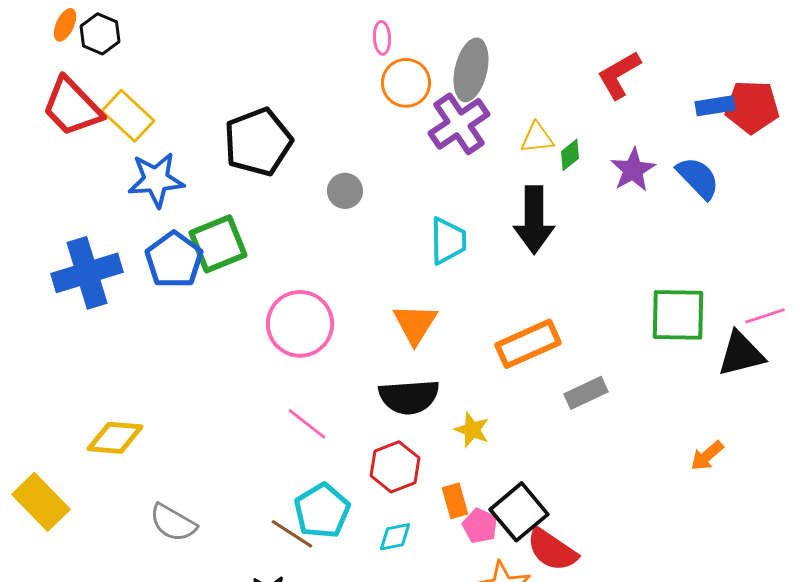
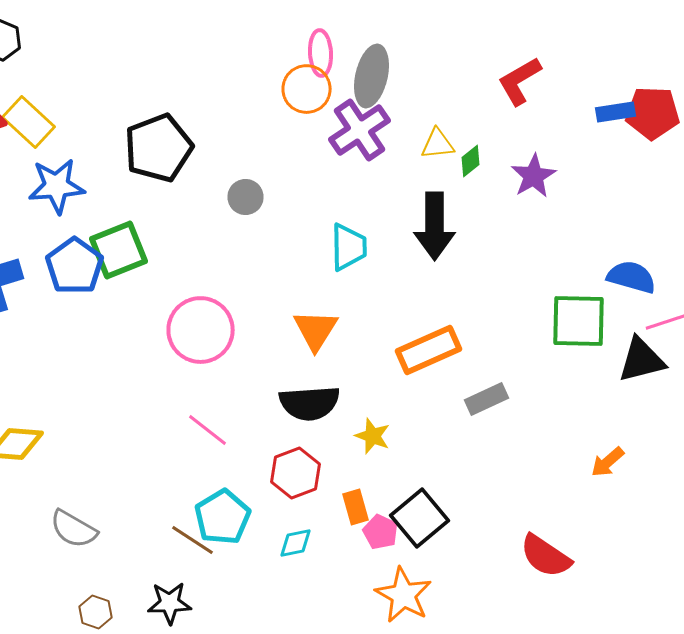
pink ellipse: (382, 38) -> (320, 53), moved, size x1.4
blue semicircle: (698, 178) -> (632, 277), moved, turned -30
red semicircle: (552, 550) -> (546, 556), moved

